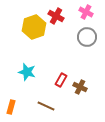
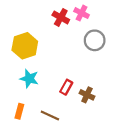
pink cross: (86, 12) -> (82, 13), moved
yellow hexagon: (34, 27) -> (25, 46), moved
orange rectangle: (11, 107) -> (19, 111), moved

